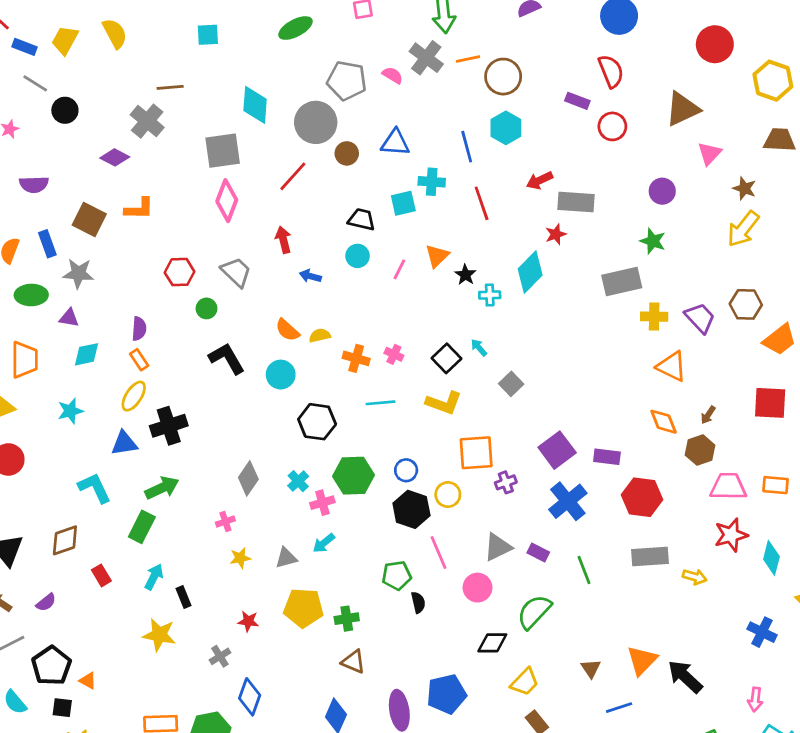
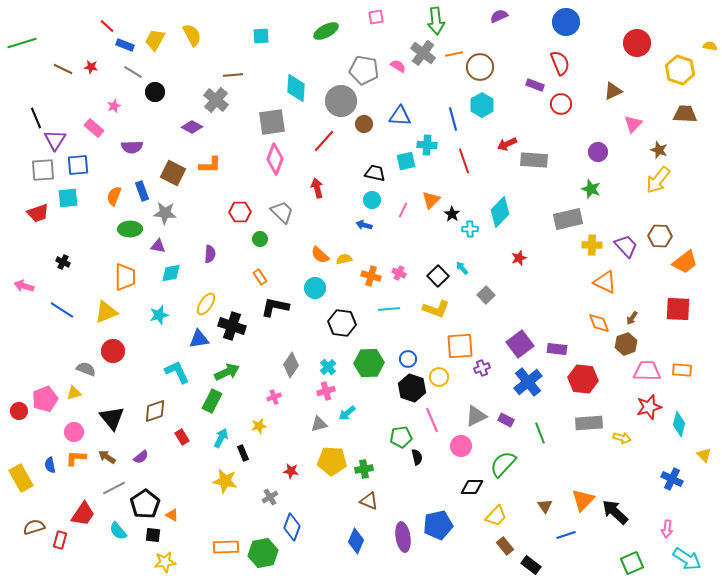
brown triangle: (682, 109) -> (613, 91), size x0.7
red star: (556, 234) -> (519, 258), moved
blue arrow: (310, 276) -> (364, 225), moved
black L-shape: (227, 358) -> (275, 307), moved, turned -48
orange rectangle: (139, 360) -> (260, 277), moved
black cross: (169, 426) -> (232, 326), turned 36
pink cross: (322, 503) -> (326, 391), moved
yellow star: (240, 558) -> (259, 426), moved

